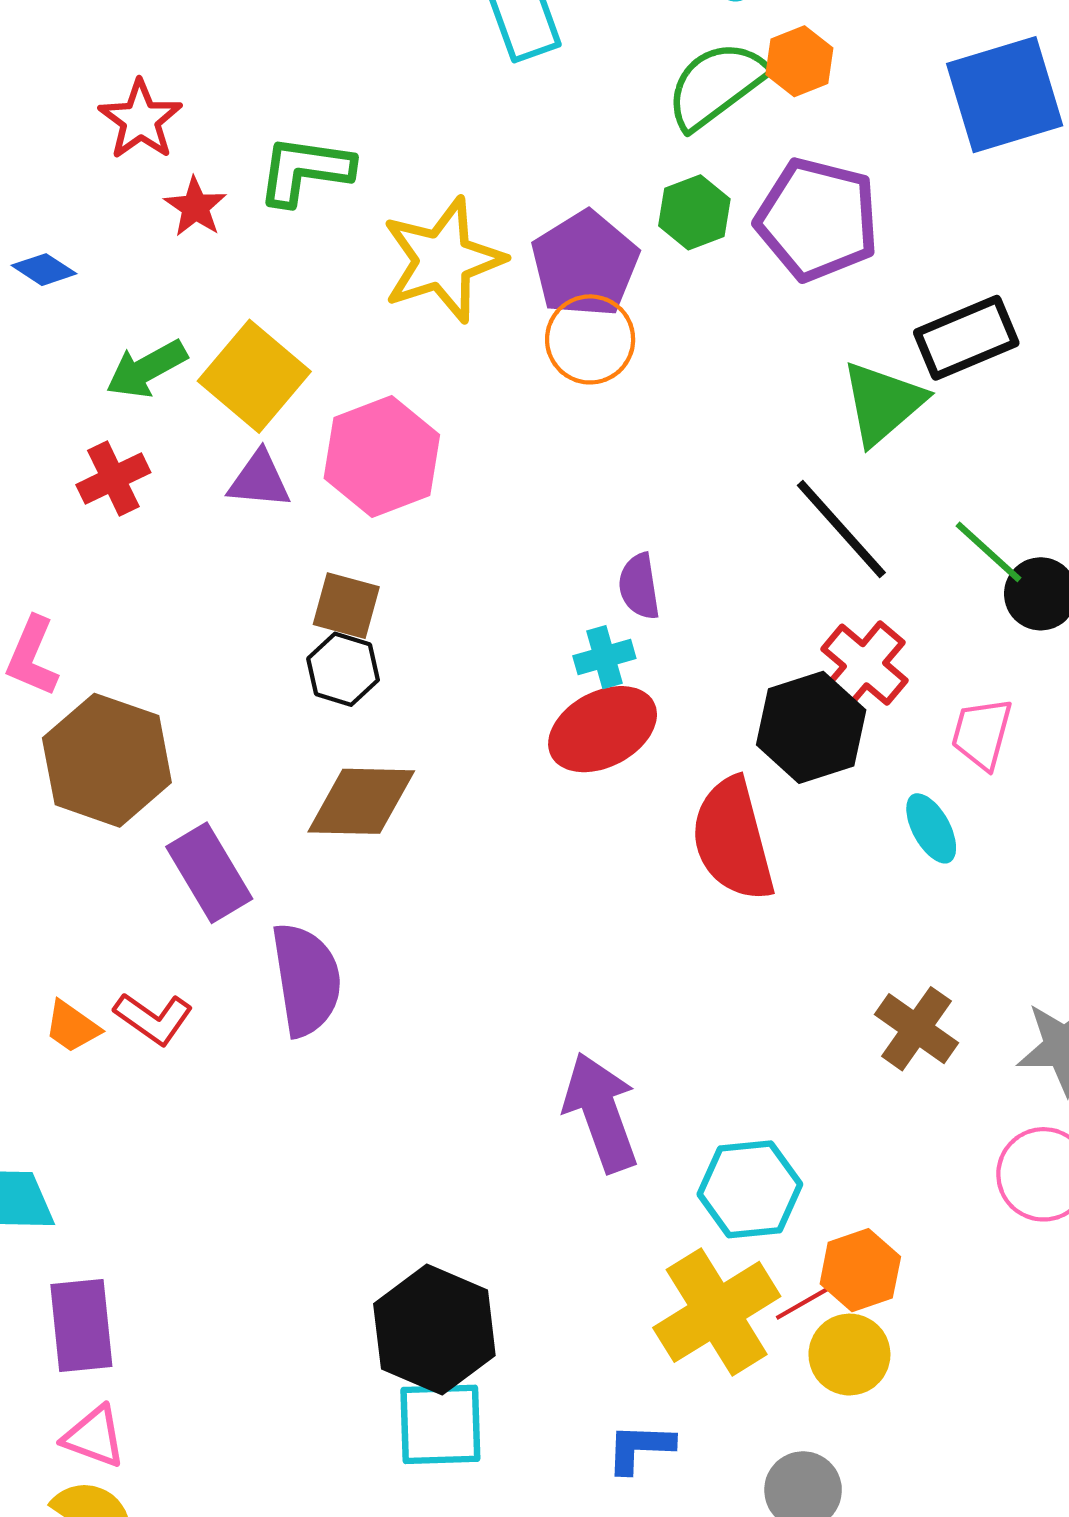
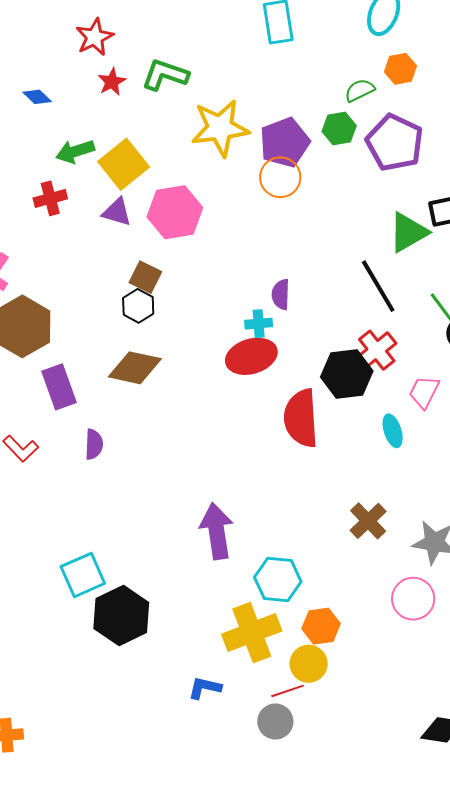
green semicircle: (716, 85) -> (360, 90), moved, size x0.6
purple semicircle: (306, 980) -> (94, 444), size x0.6
red line: (808, 1300) -> (288, 691), moved
cyan square: (440, 1424) -> (83, 575), moved, turned -33

